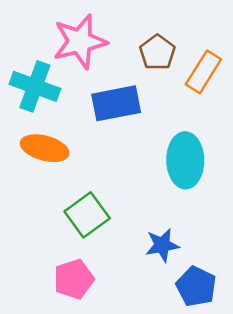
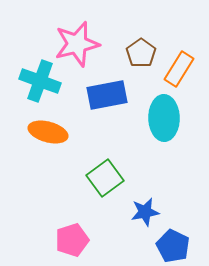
cyan ellipse: (185, 160) -> (164, 118), moved
green square: (87, 215) -> (105, 178), moved

